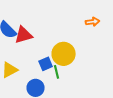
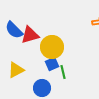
yellow circle: (64, 54) -> (52, 47), moved

